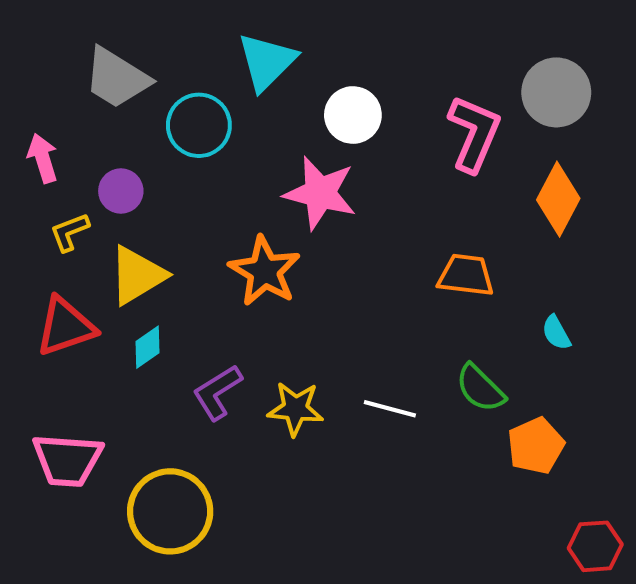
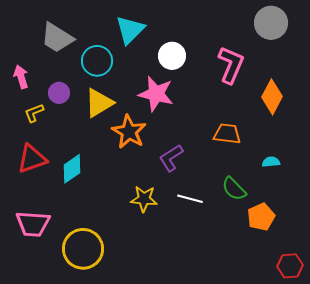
gray circle: (556, 92) -> (271, 23), moved
yellow triangle: (137, 275) -> (99, 103), moved
cyan semicircle: (556, 333) -> (271, 162), turned 114
cyan diamond: (148, 347) -> (72, 169), size x1.4
purple L-shape: (217, 392) -> (171, 158), moved

